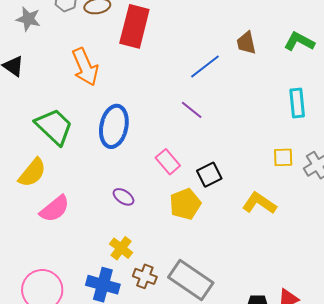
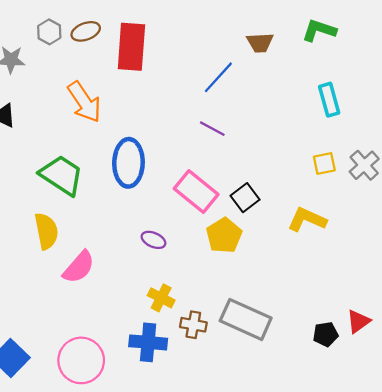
brown trapezoid: (246, 43) -> (260, 43), turned -70
pink rectangle: (168, 162) -> (196, 191), size x1.5
yellow semicircle: (32, 173) -> (46, 231), turned -40

